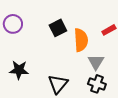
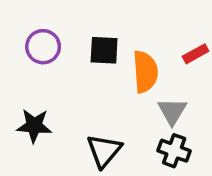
purple circle: (13, 24) -> (43, 47), moved
black square: (58, 28) -> (104, 50), turned 30

